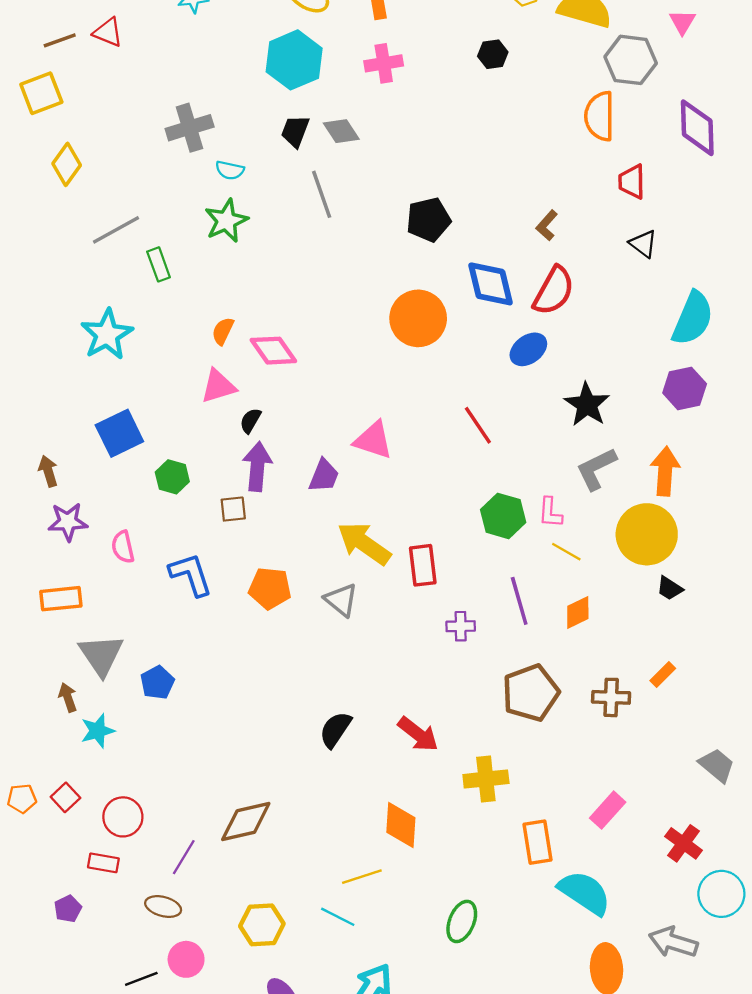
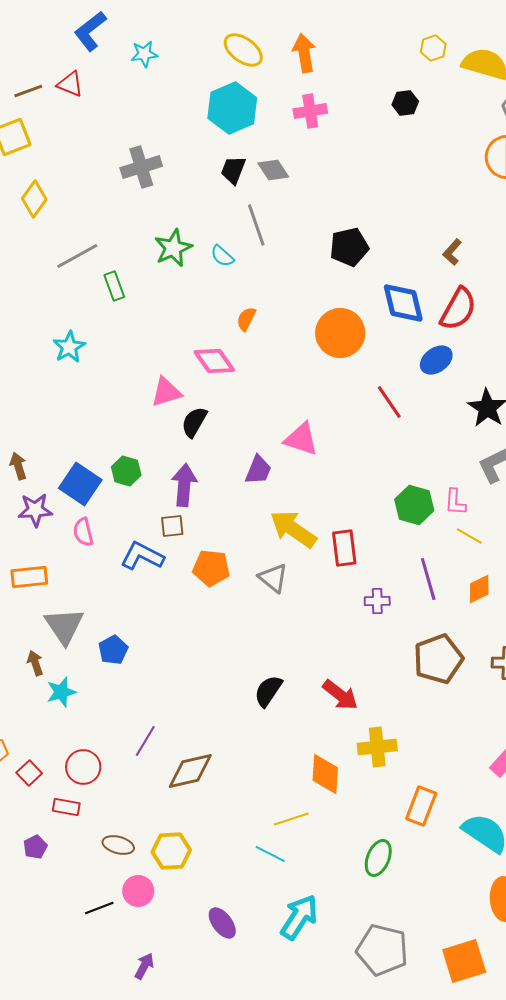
cyan semicircle: (230, 170) -> (222, 256), moved, turned 30
orange semicircle: (223, 331) -> (246, 319), moved
cyan star: (107, 334) -> (69, 347), size x0.7
black semicircle: (250, 421) -> (194, 422), size x1.4
red line: (478, 425) -> (389, 402), moved
blue square: (119, 433) -> (80, 484), moved, turned -30
purple arrow: (257, 467) -> (184, 485), moved
brown square: (233, 509) -> (172, 526), moved
blue L-shape: (191, 575) -> (142, 556), turned -45
yellow cross: (486, 779) -> (377, 747), moved
red square: (65, 797) -> (29, 773), moved
orange rectangle: (538, 842) -> (421, 806), moved, turned 30
purple line: (184, 857) -> (145, 741), moved
yellow hexagon: (262, 925) -> (171, 851), moved

